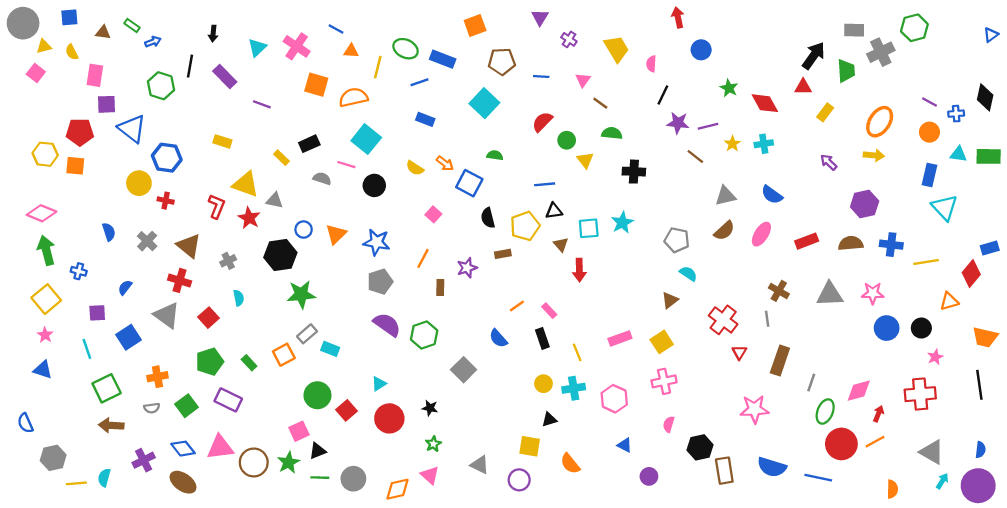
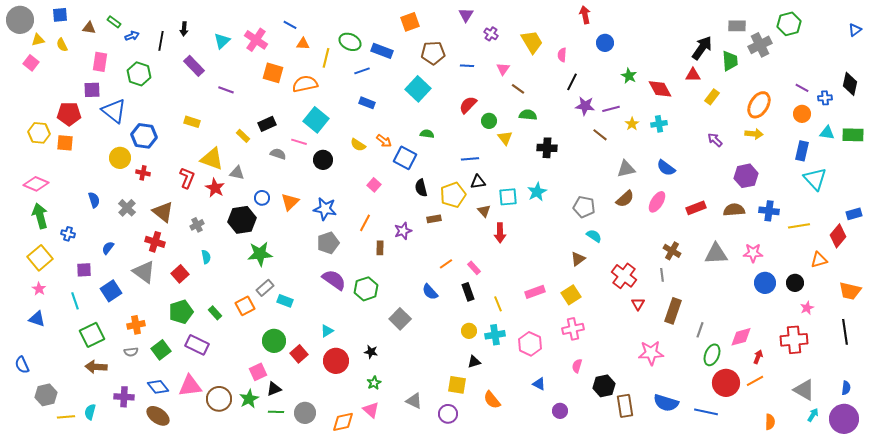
black line: (190, 66) -> (161, 41), moved
pink rectangle: (95, 75) -> (100, 62), moved
purple cross: (144, 460) -> (124, 397), turned 30

